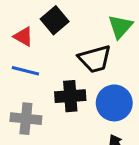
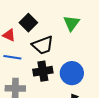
black trapezoid: (95, 59) -> (43, 45), moved

